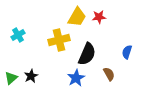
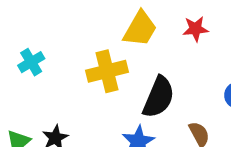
red star: (99, 17) -> (196, 29), moved

